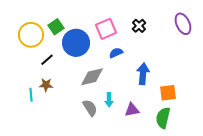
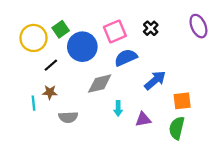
blue semicircle: (116, 53) -> (126, 58), size x1.5
blue arrow: (143, 74) -> (155, 80), turned 45
gray semicircle: (90, 108) -> (68, 117), moved, turned 120

